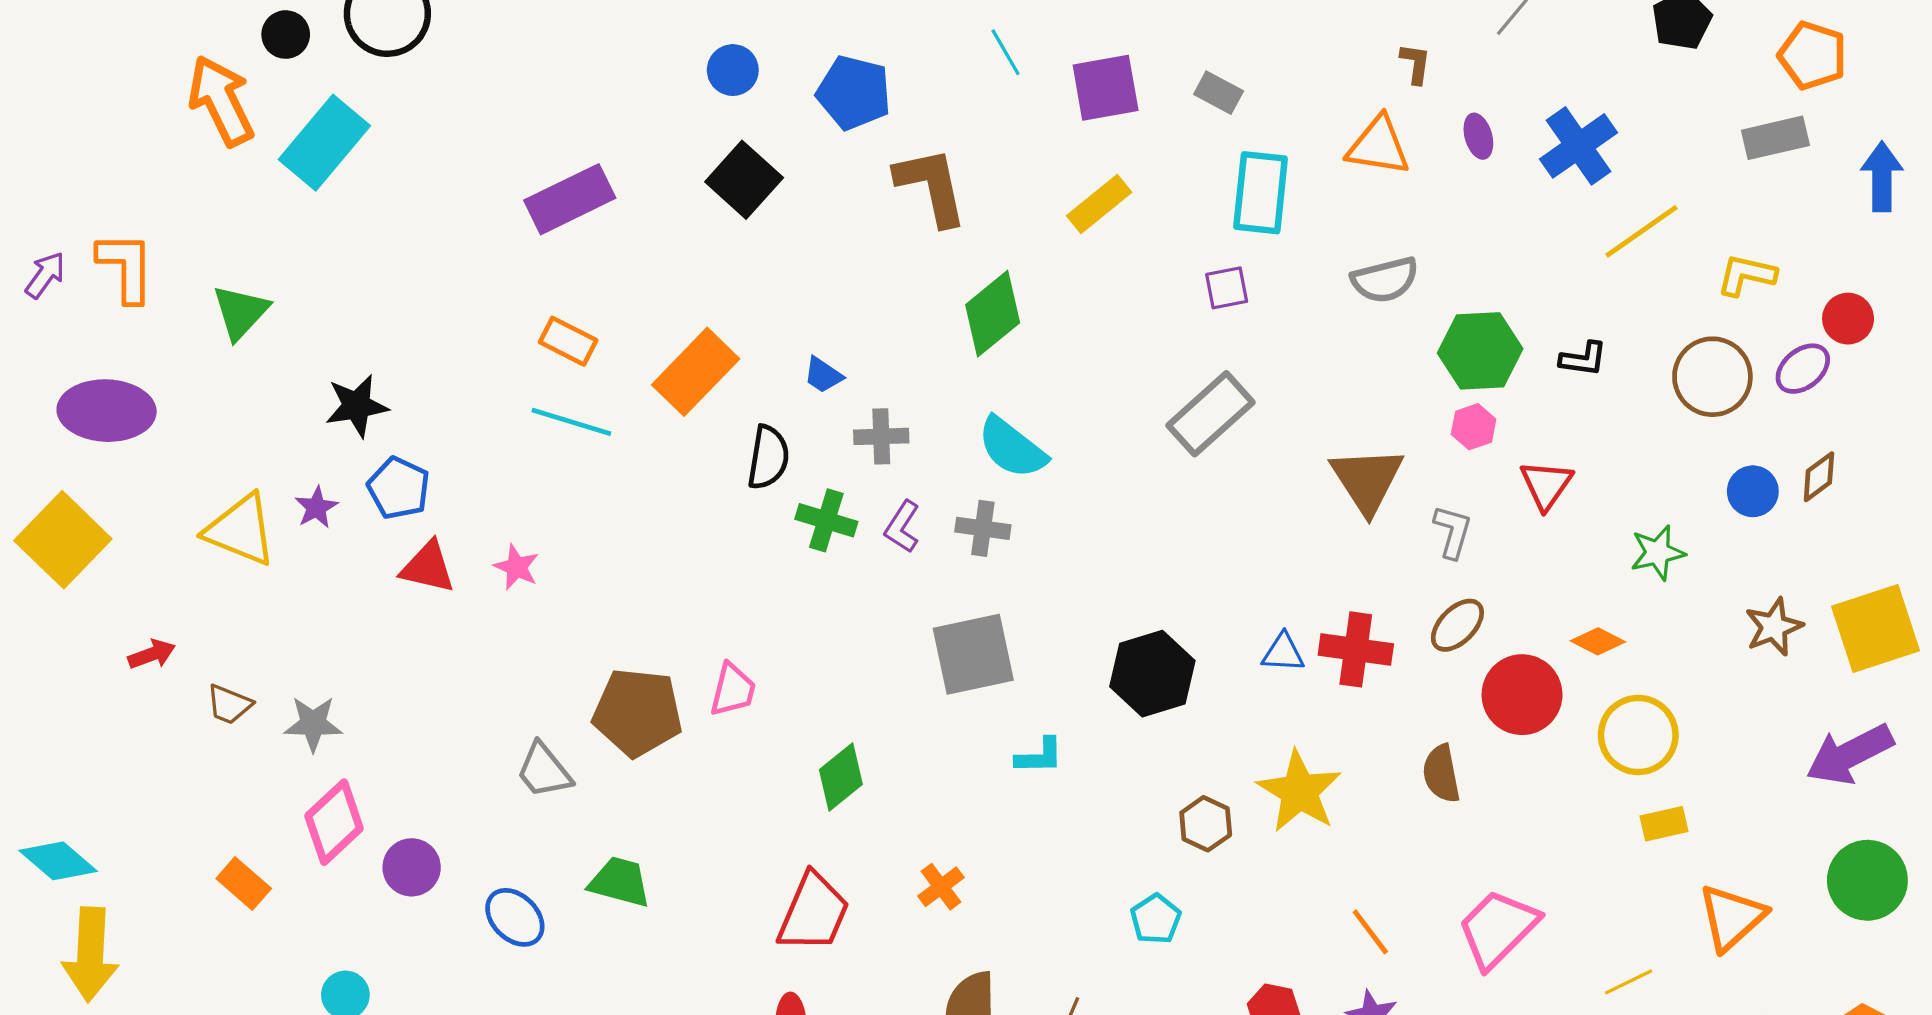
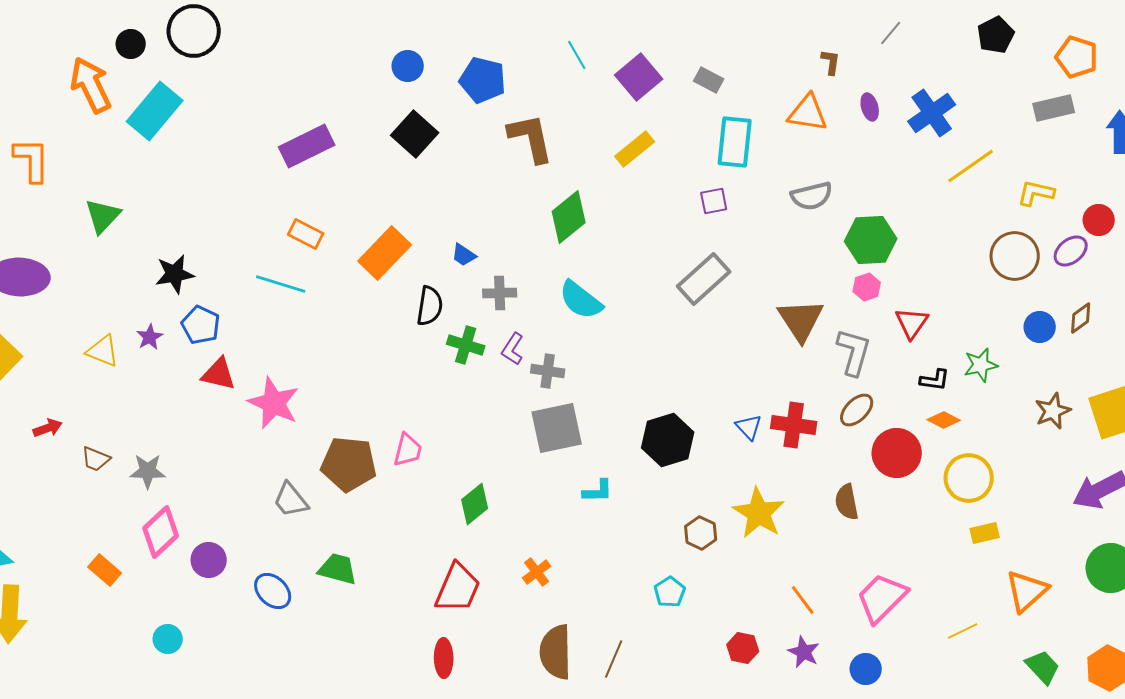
purple square: (1106, 88) -> (639, 77), turned -30
orange L-shape: (126, 267) -> (32, 160), moved
black L-shape: (1583, 359) -> (935, 380), moved
cyan line: (571, 422) -> (281, 284), moved
gray cross: (983, 528) -> (548, 371), moved
yellow triangle: (240, 530) -> (103, 351), size x0.7
gray L-shape: (1453, 532) -> (854, 352), size x1.4
pink star: (516, 567) -> (274, 403), moved, size x1.8
blue triangle: (1283, 653) -> (749, 427), turned 44

